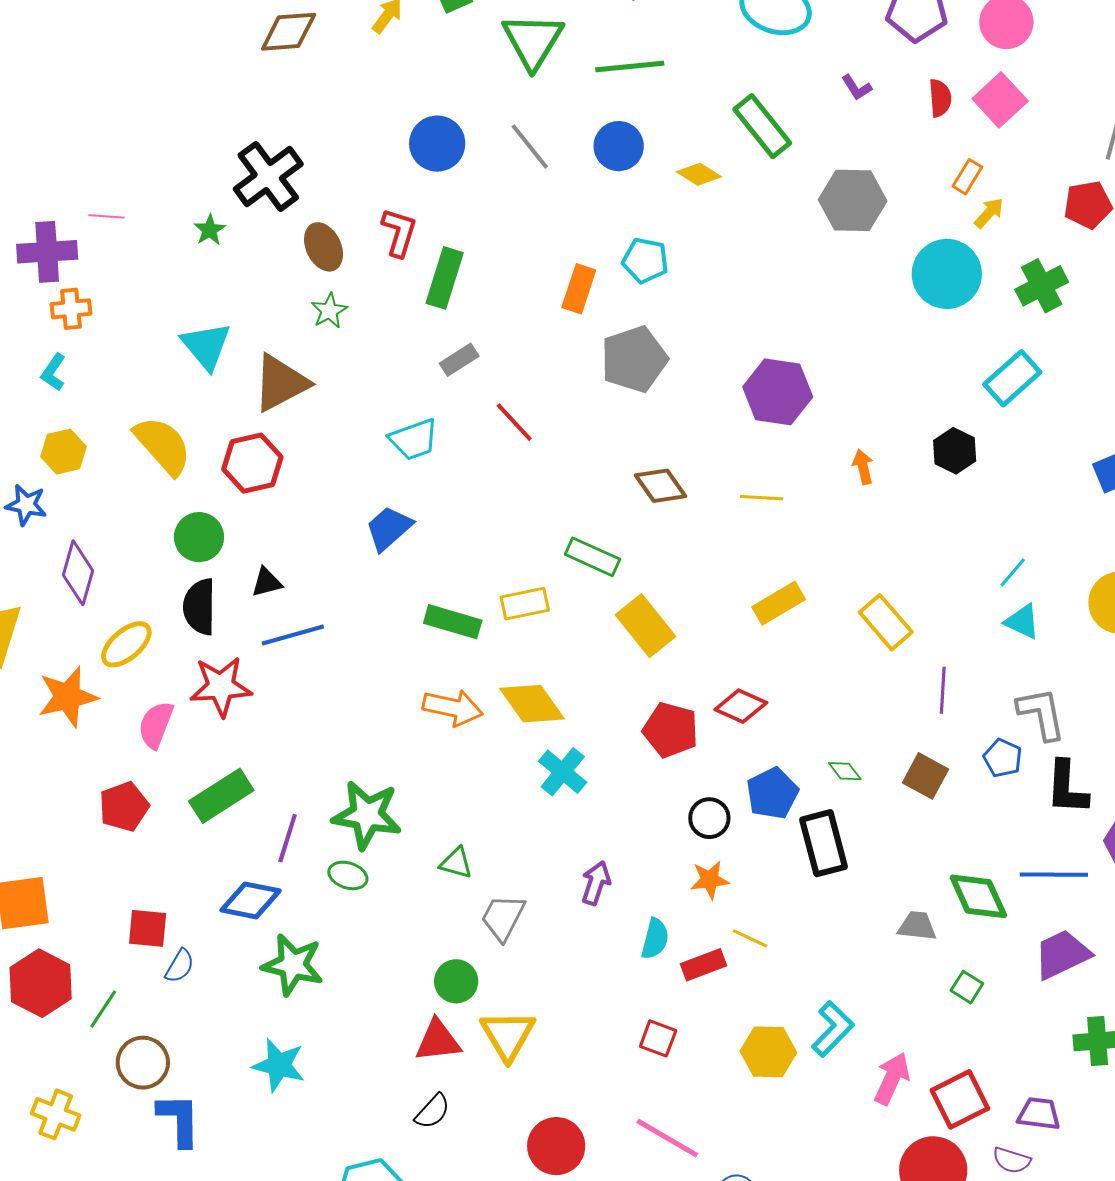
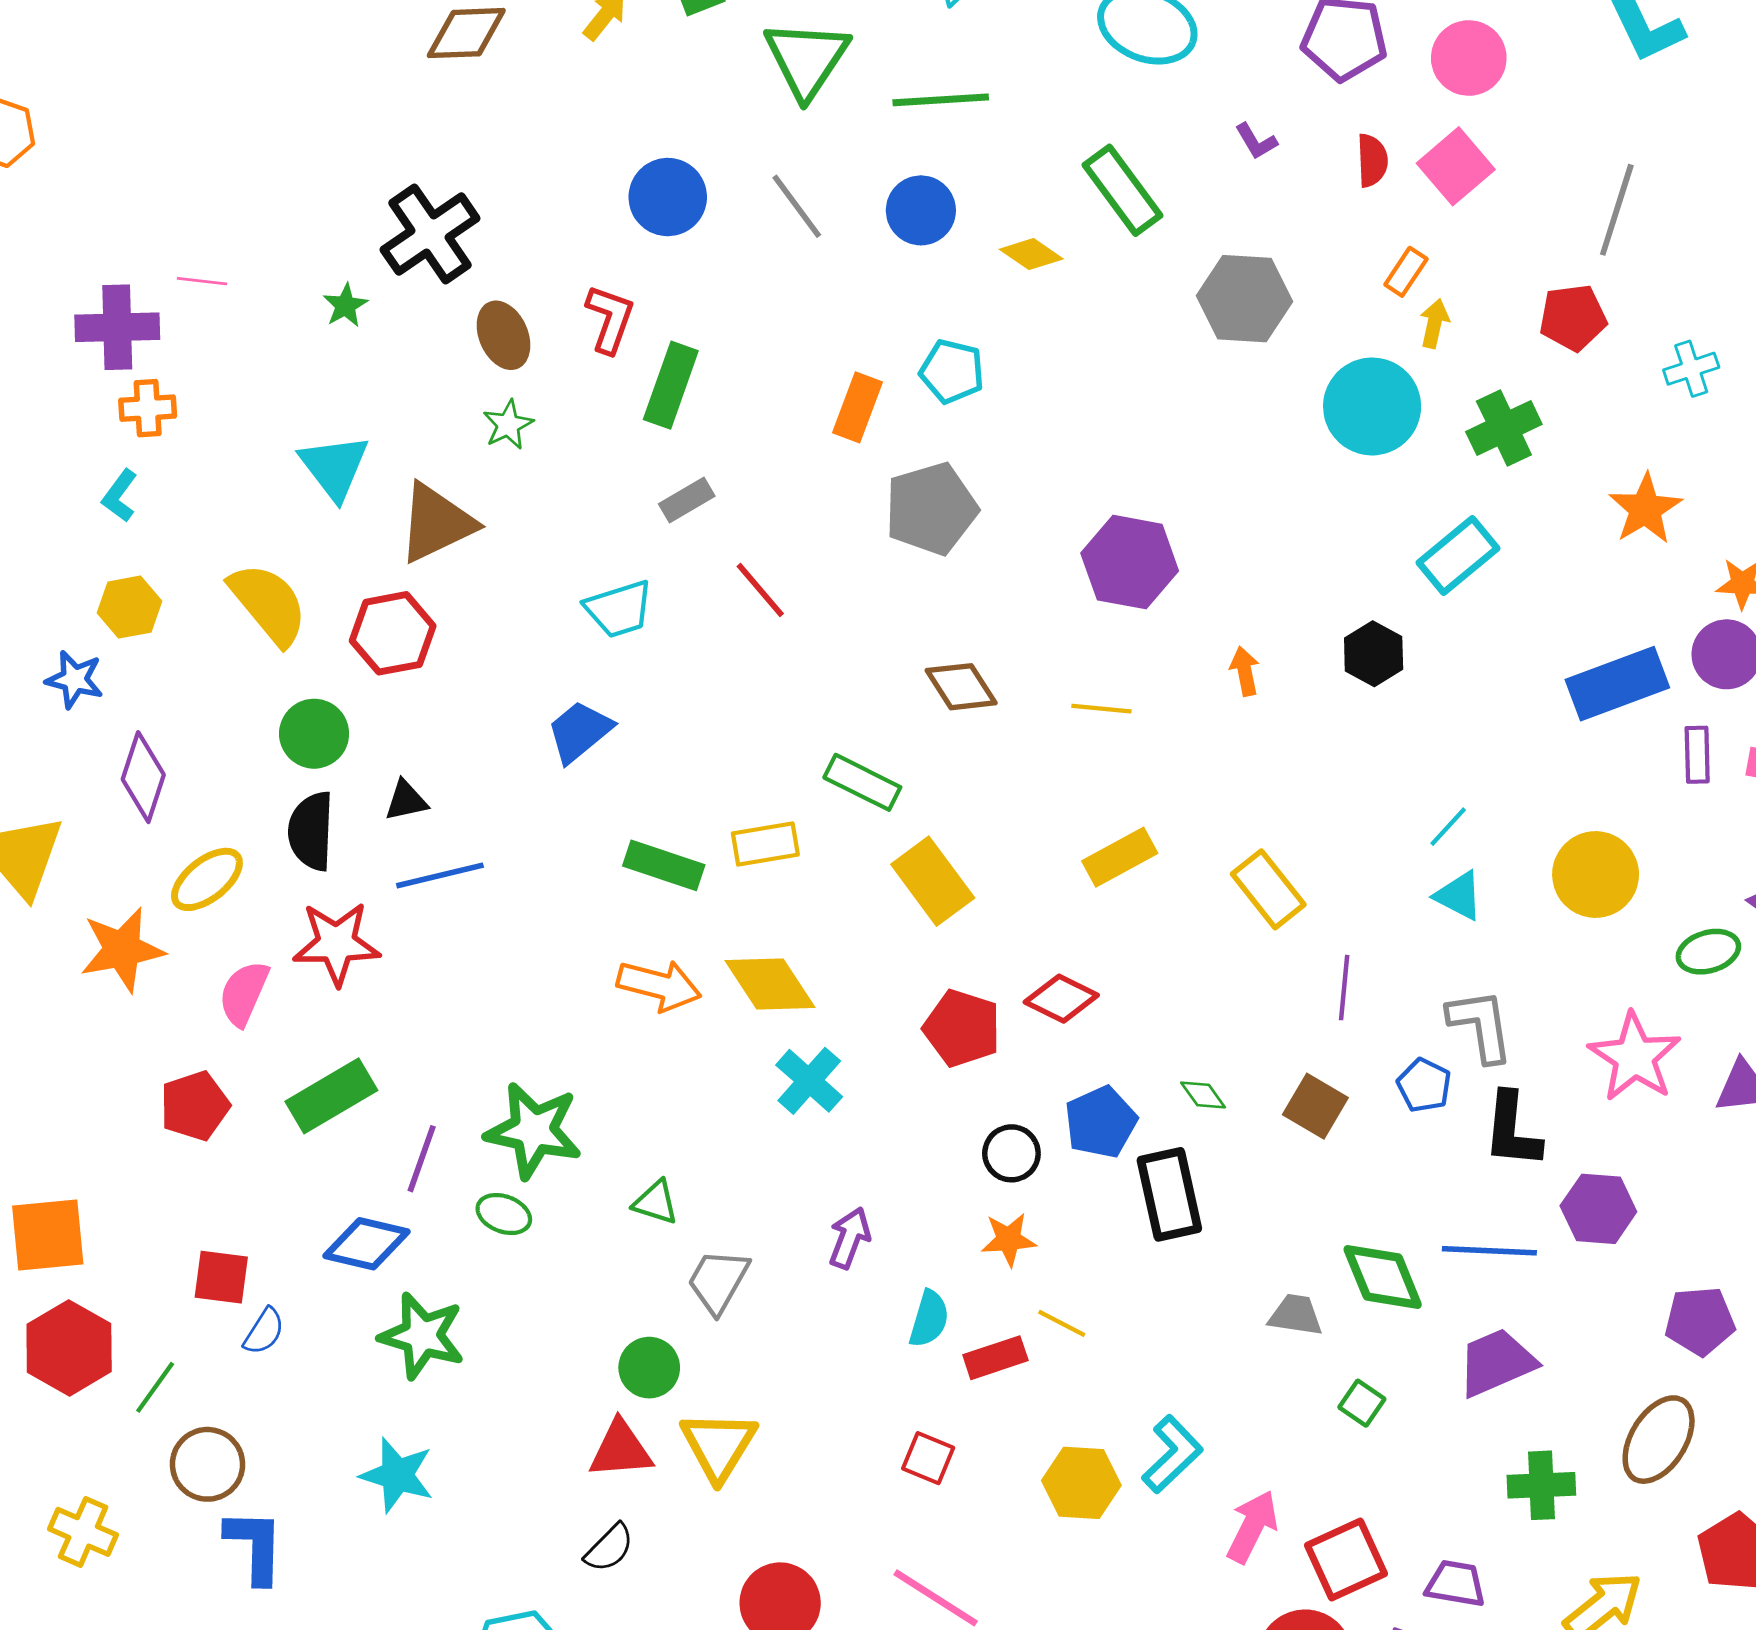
yellow arrow: (989, 213) -> (1434, 323), turned -32

